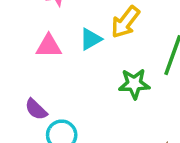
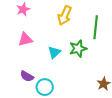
cyan triangle: (91, 39) -> (54, 52), moved

